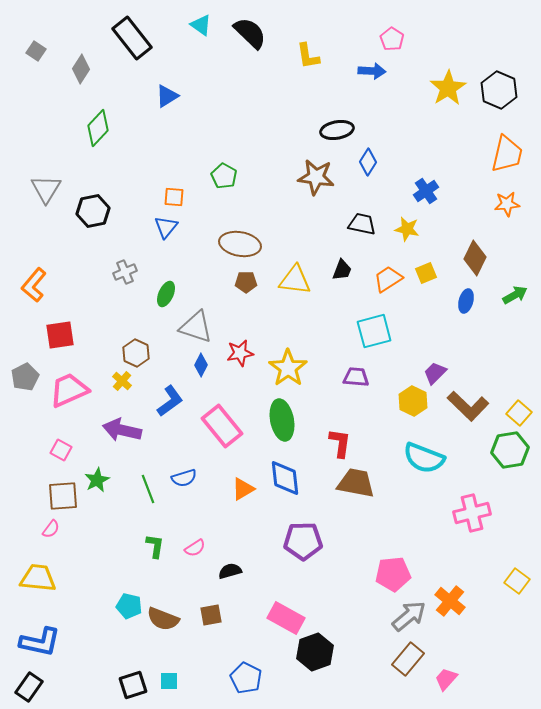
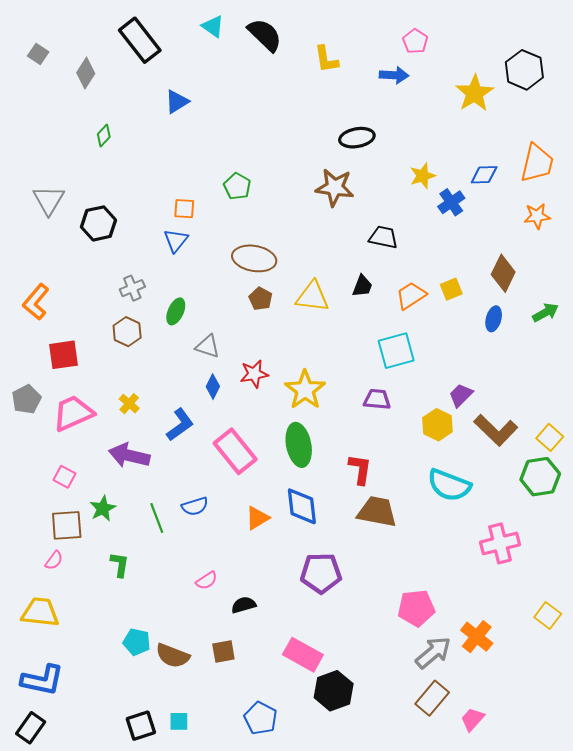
black hexagon: (499, 90) -> (524, 70), moved
green diamond: (98, 128) -> (104, 136), size x0.6
blue diamond: (368, 162) -> (484, 175), moved, turned 56
yellow star: (407, 229) -> (423, 176), moved, turned -30
brown pentagon: (246, 282) -> (261, 299), turned 30
gray triangle: (196, 327) -> (208, 346), size x0.7
brown hexagon: (136, 353) -> (127, 332), moved
green L-shape: (155, 546) -> (120, 565), moved

